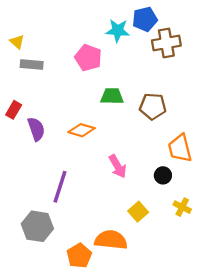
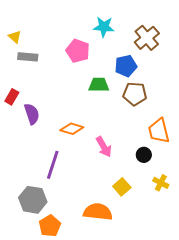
blue pentagon: (145, 19) -> (126, 66), moved
brown cross: (166, 43) -> (147, 38), turned -30
orange diamond: (81, 130) -> (72, 129), moved
orange pentagon: (79, 256) -> (50, 226), moved

